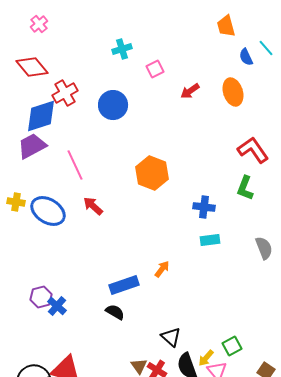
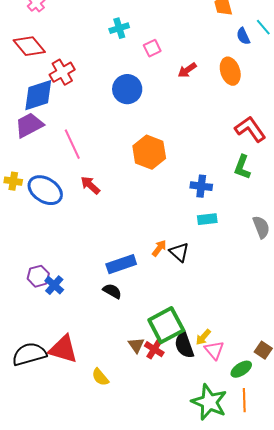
blue circle: (113, 105) -> (127, 89), moved
black triangle: (171, 337) -> (179, 252), moved
green square: (232, 346) -> (166, 325), moved, size x1.8

